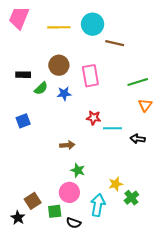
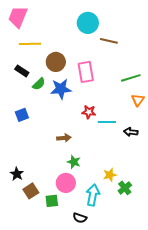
yellow line: (59, 27) -> (30, 44), moved
black rectangle: (23, 75) -> (22, 71), turned 32
blue star: (64, 94) -> (61, 89), size x1.5
black star: (18, 218) -> (17, 174), moved
black semicircle: (74, 223) -> (80, 218), moved

